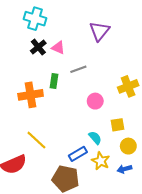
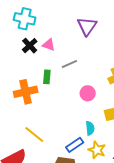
cyan semicircle: (95, 138) -> (90, 128), turned 40

